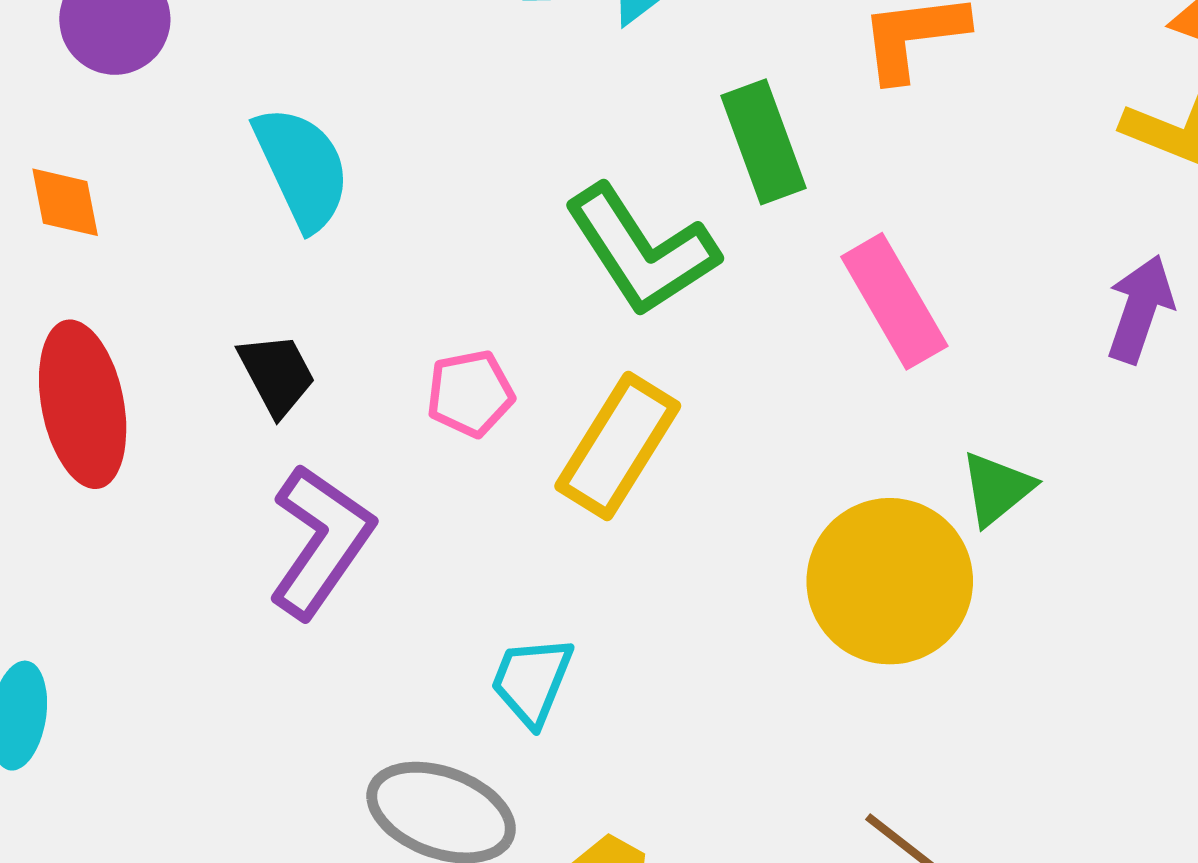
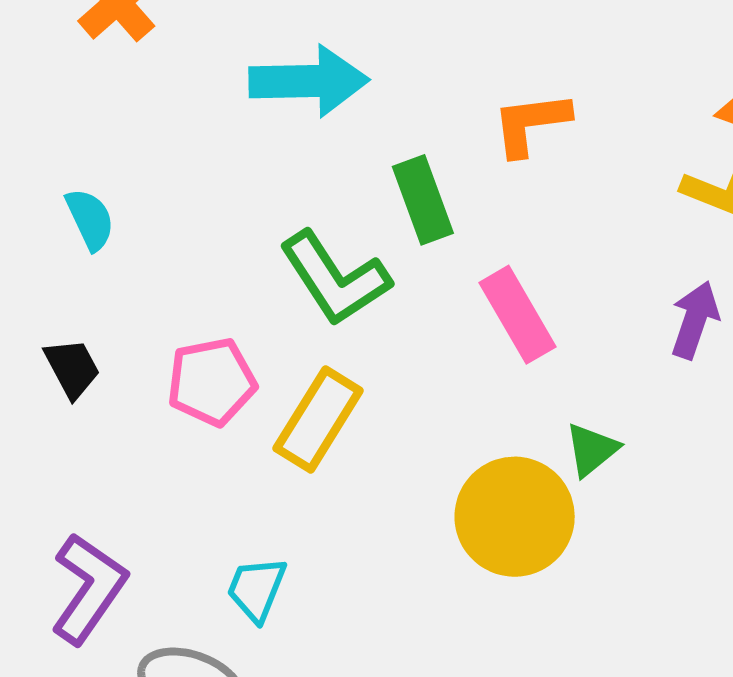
cyan semicircle: (302, 168) -> (90, 219), size x0.7
pink pentagon: (470, 393) -> (212, 382), size x1.4
purple L-shape: (321, 541) -> (89, 588), moved

